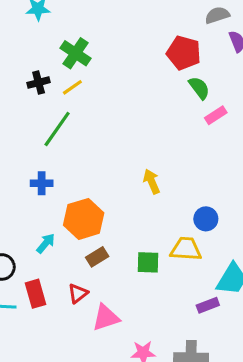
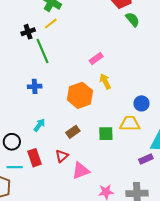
black cross: (39, 83) -> (28, 32), moved
pink rectangle: (216, 115) -> (96, 59), moved
green line: (57, 129) -> (43, 51), turned -55
orange hexagon: (84, 219) -> (80, 95), moved

